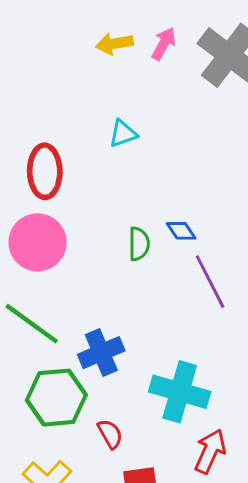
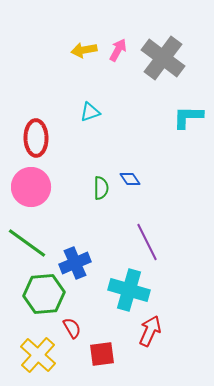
purple line: (210, 282) -> (147, 242), moved
red semicircle: (110, 434) -> (72, 328), moved

